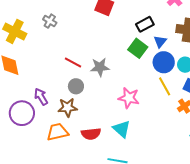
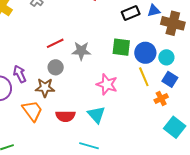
blue triangle: (160, 42) -> (154, 11), moved, turned 32
green square: (138, 48) -> (121, 47), moved, turned -36
red line: (73, 62) -> (55, 43), turned -60
orange trapezoid: (57, 132) -> (32, 111), turned 60

